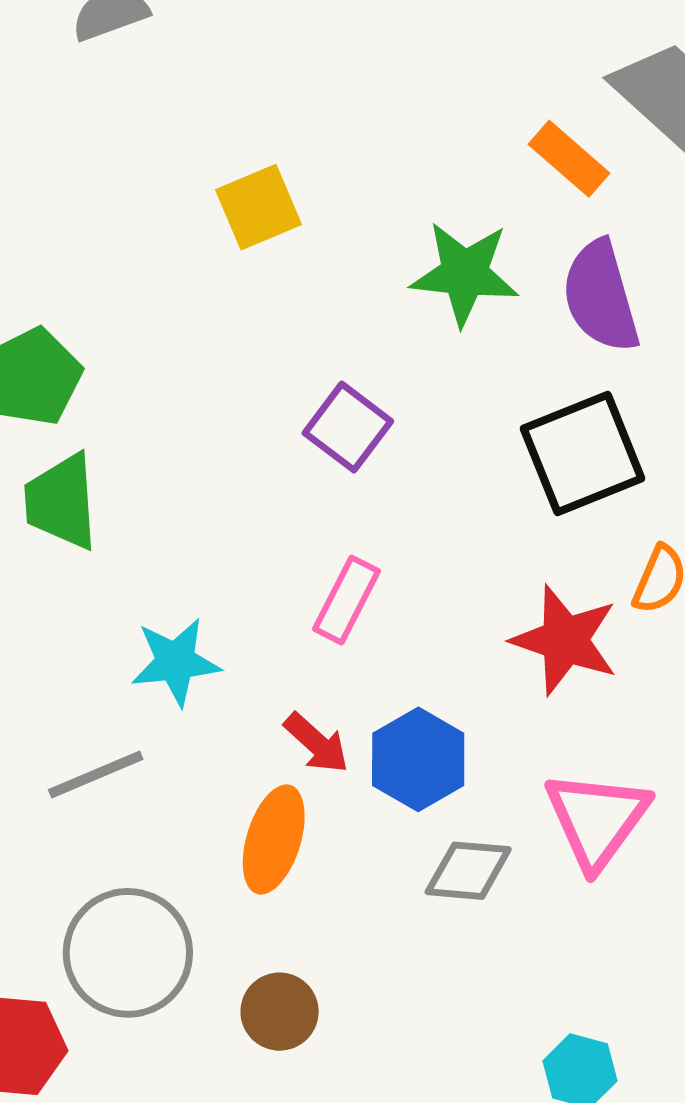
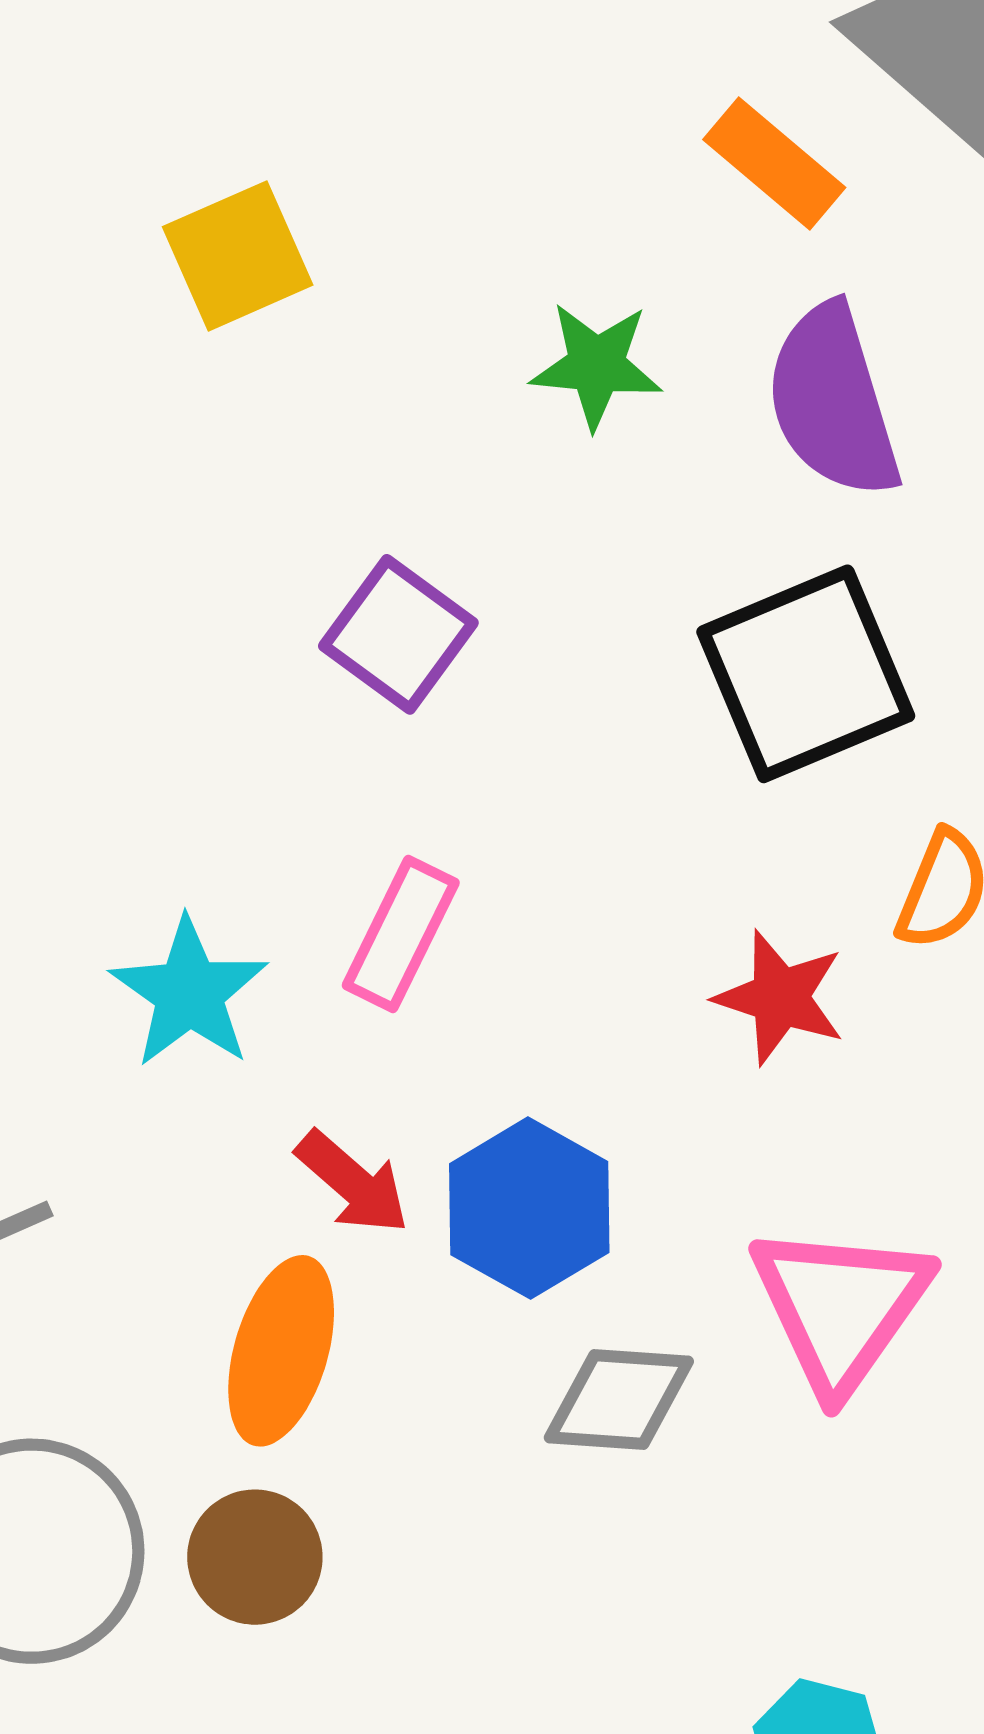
green star: (465, 274) -> (596, 365), size x0.7
red star: (565, 640) -> (780, 997), size x0.7
cyan star: (176, 662) -> (189, 993), moved, turned -30
brown circle: (280, 1012) -> (255, 1557), moved

